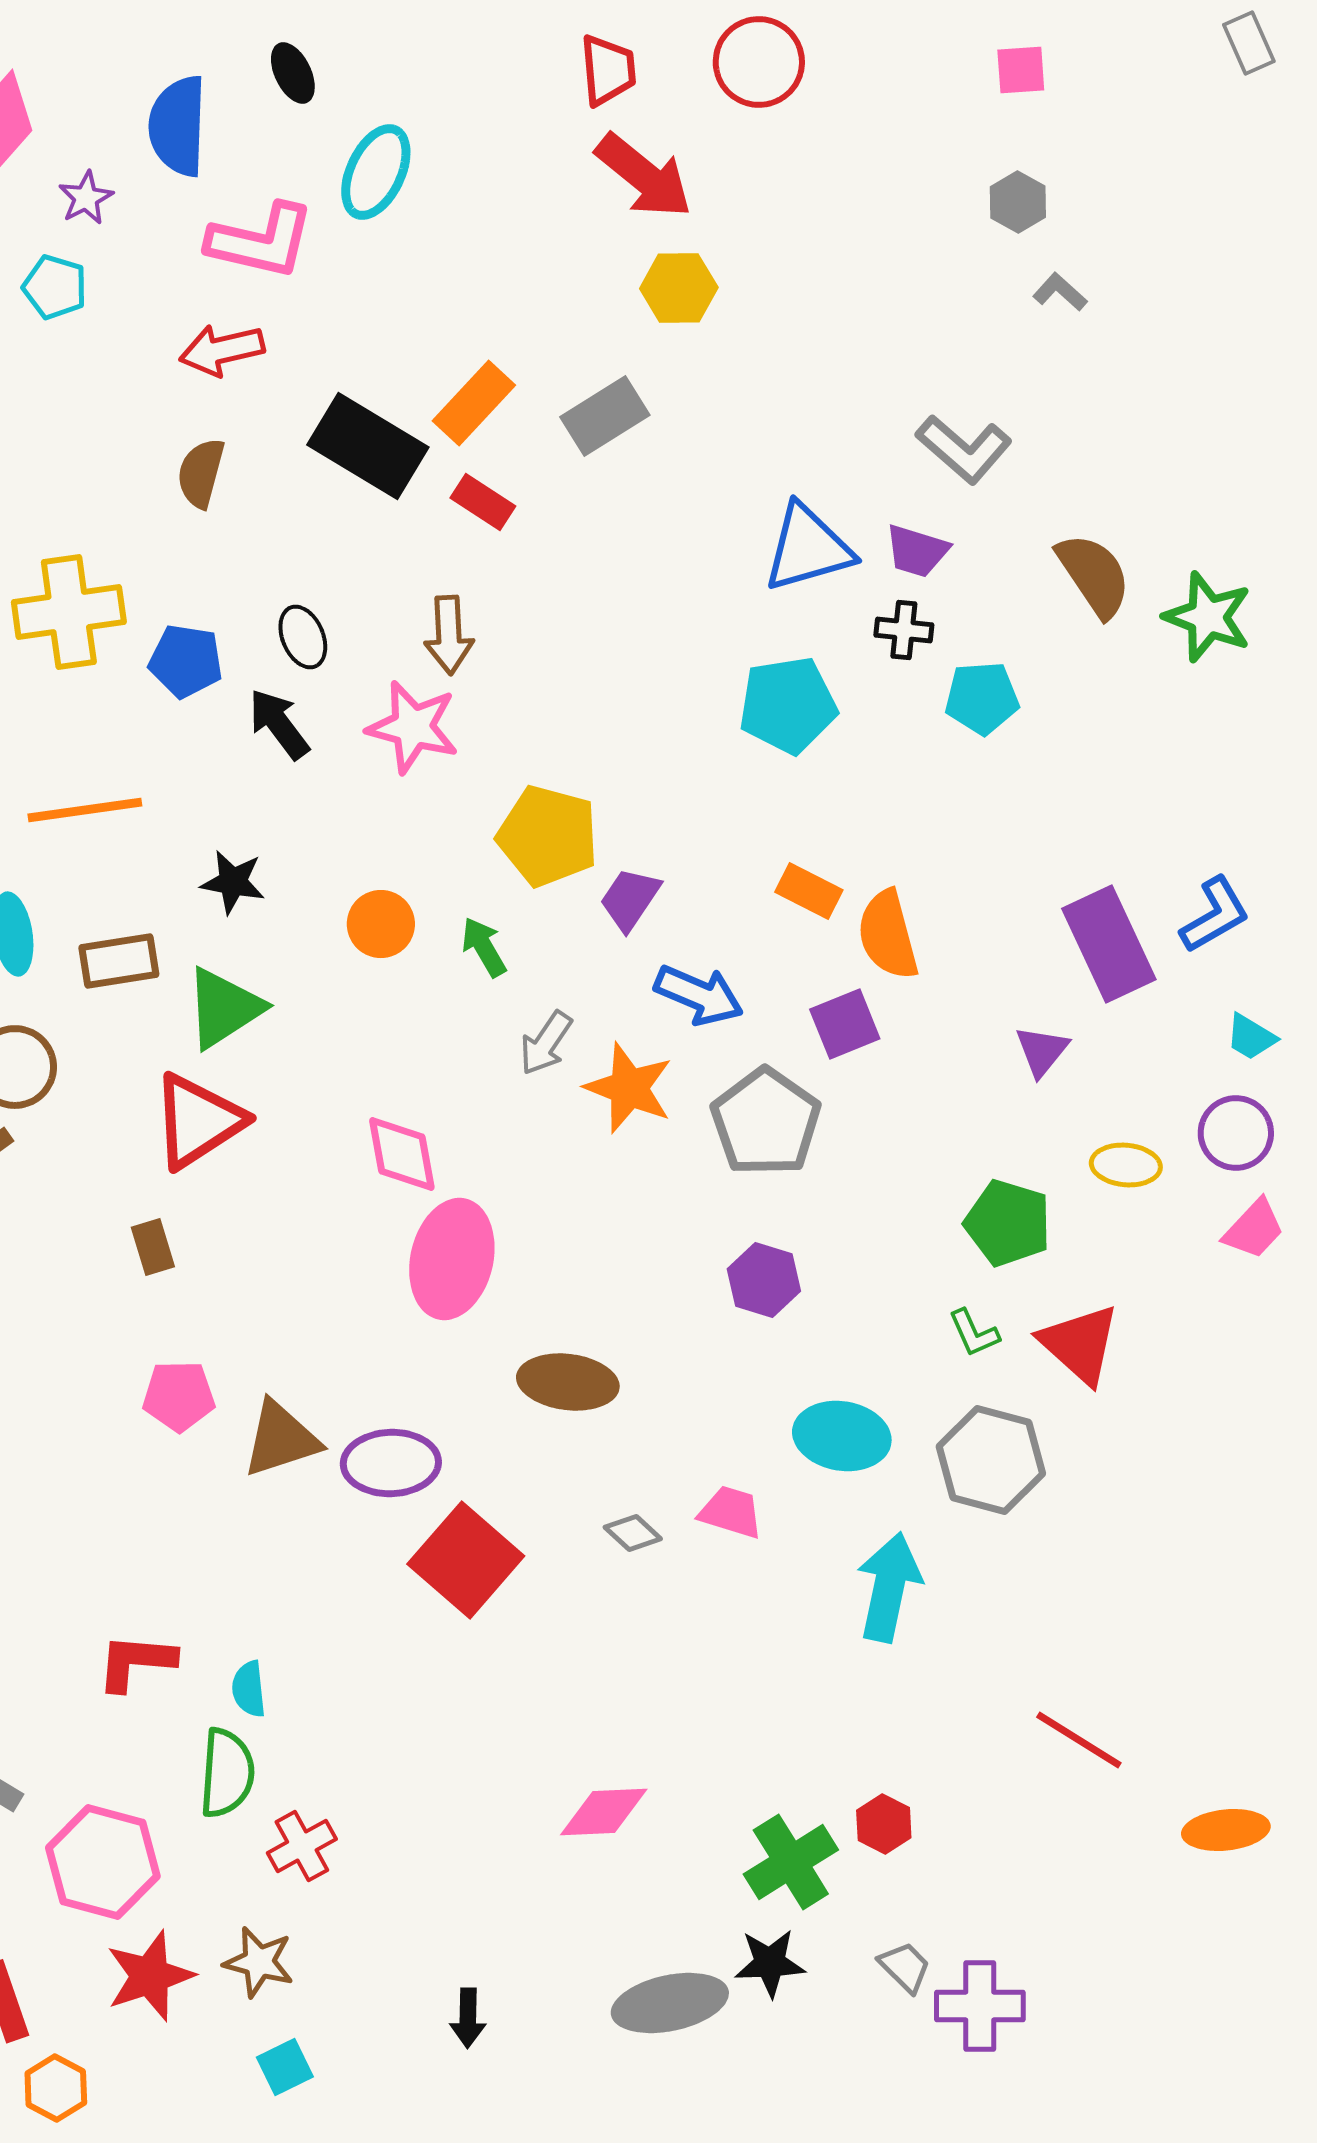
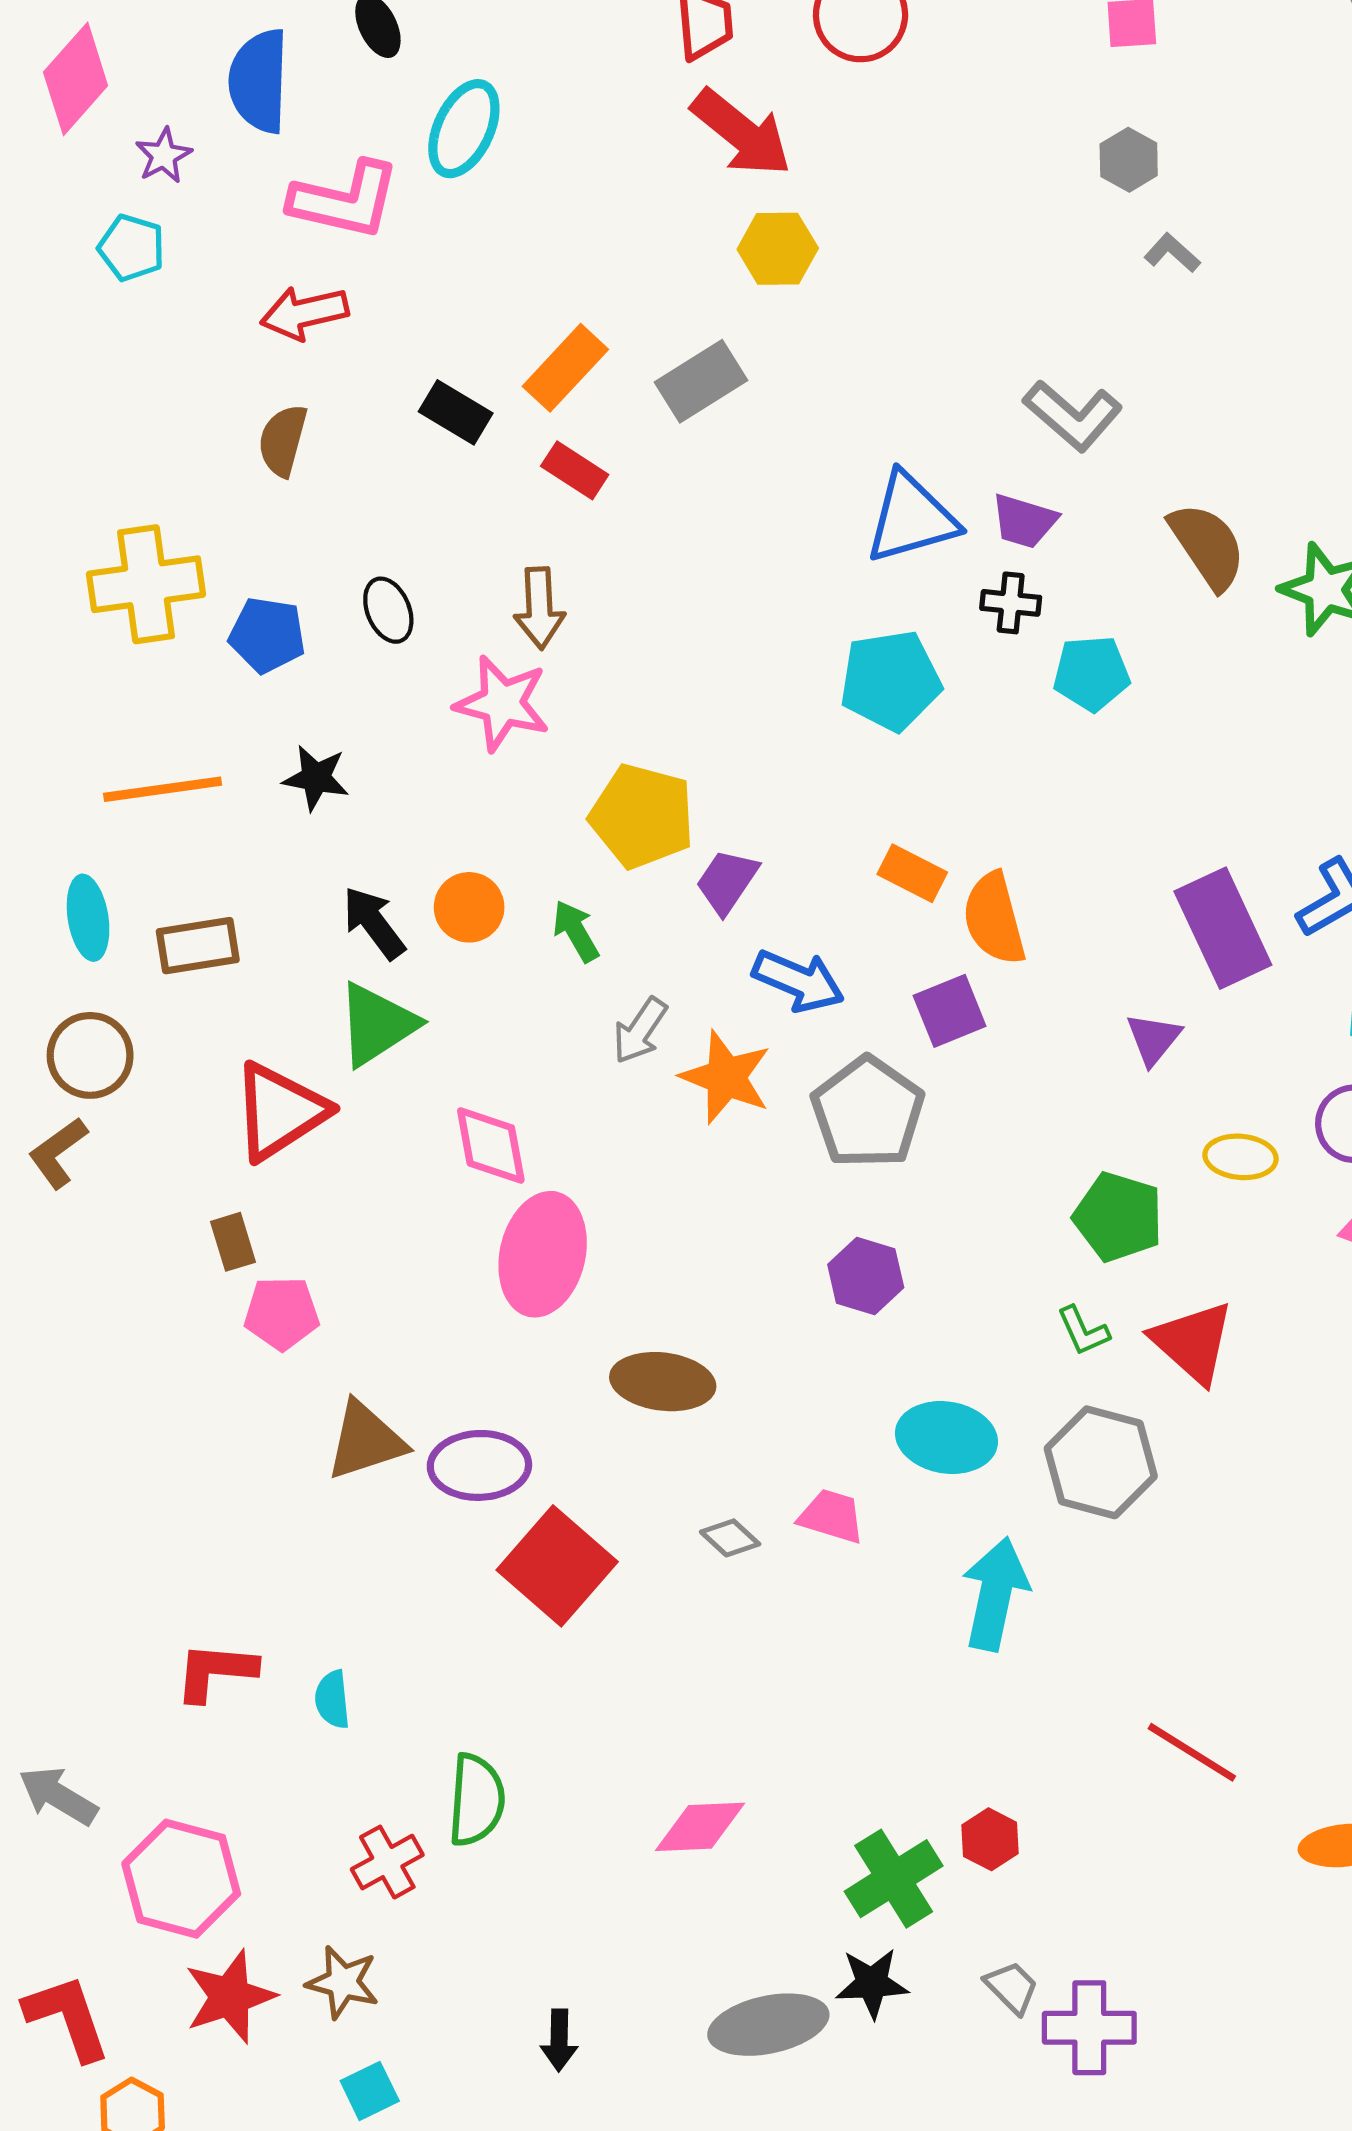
black rectangle: (368, 446) -> (456, 412), size x0.6
black arrow: (279, 724) -> (374, 923), moved
black star: (233, 882) -> (316, 778), moved
green triangle: (224, 1008) -> (377, 1024), moved
pink pentagon: (179, 1396) -> (282, 1313), moved
green semicircle: (227, 1773) -> (476, 1800), moved

